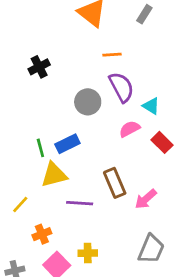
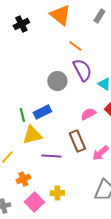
orange line: (112, 55) -> (75, 46), turned 40
black cross: (39, 67) -> (21, 24), moved
pink semicircle: (130, 129) -> (88, 114), moved

